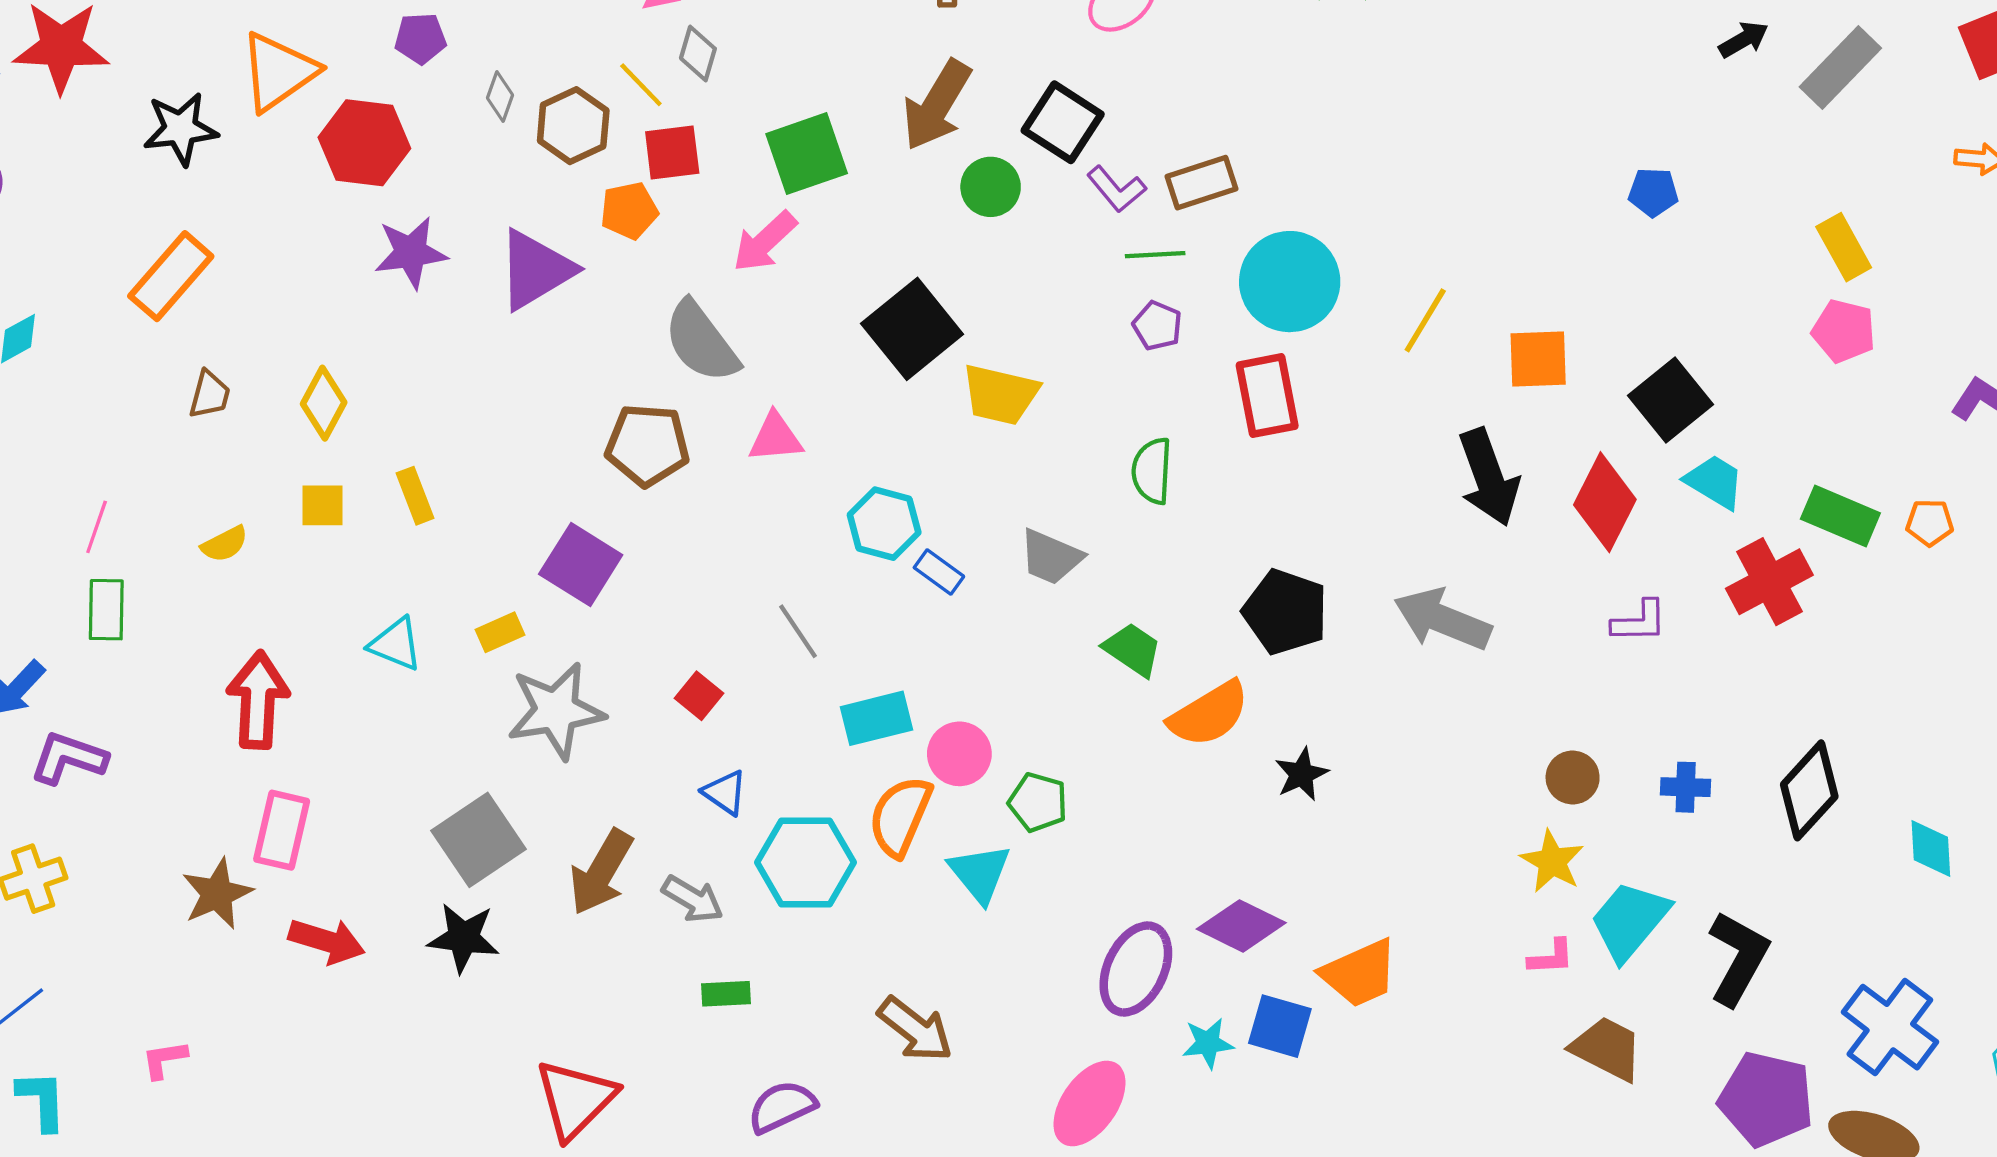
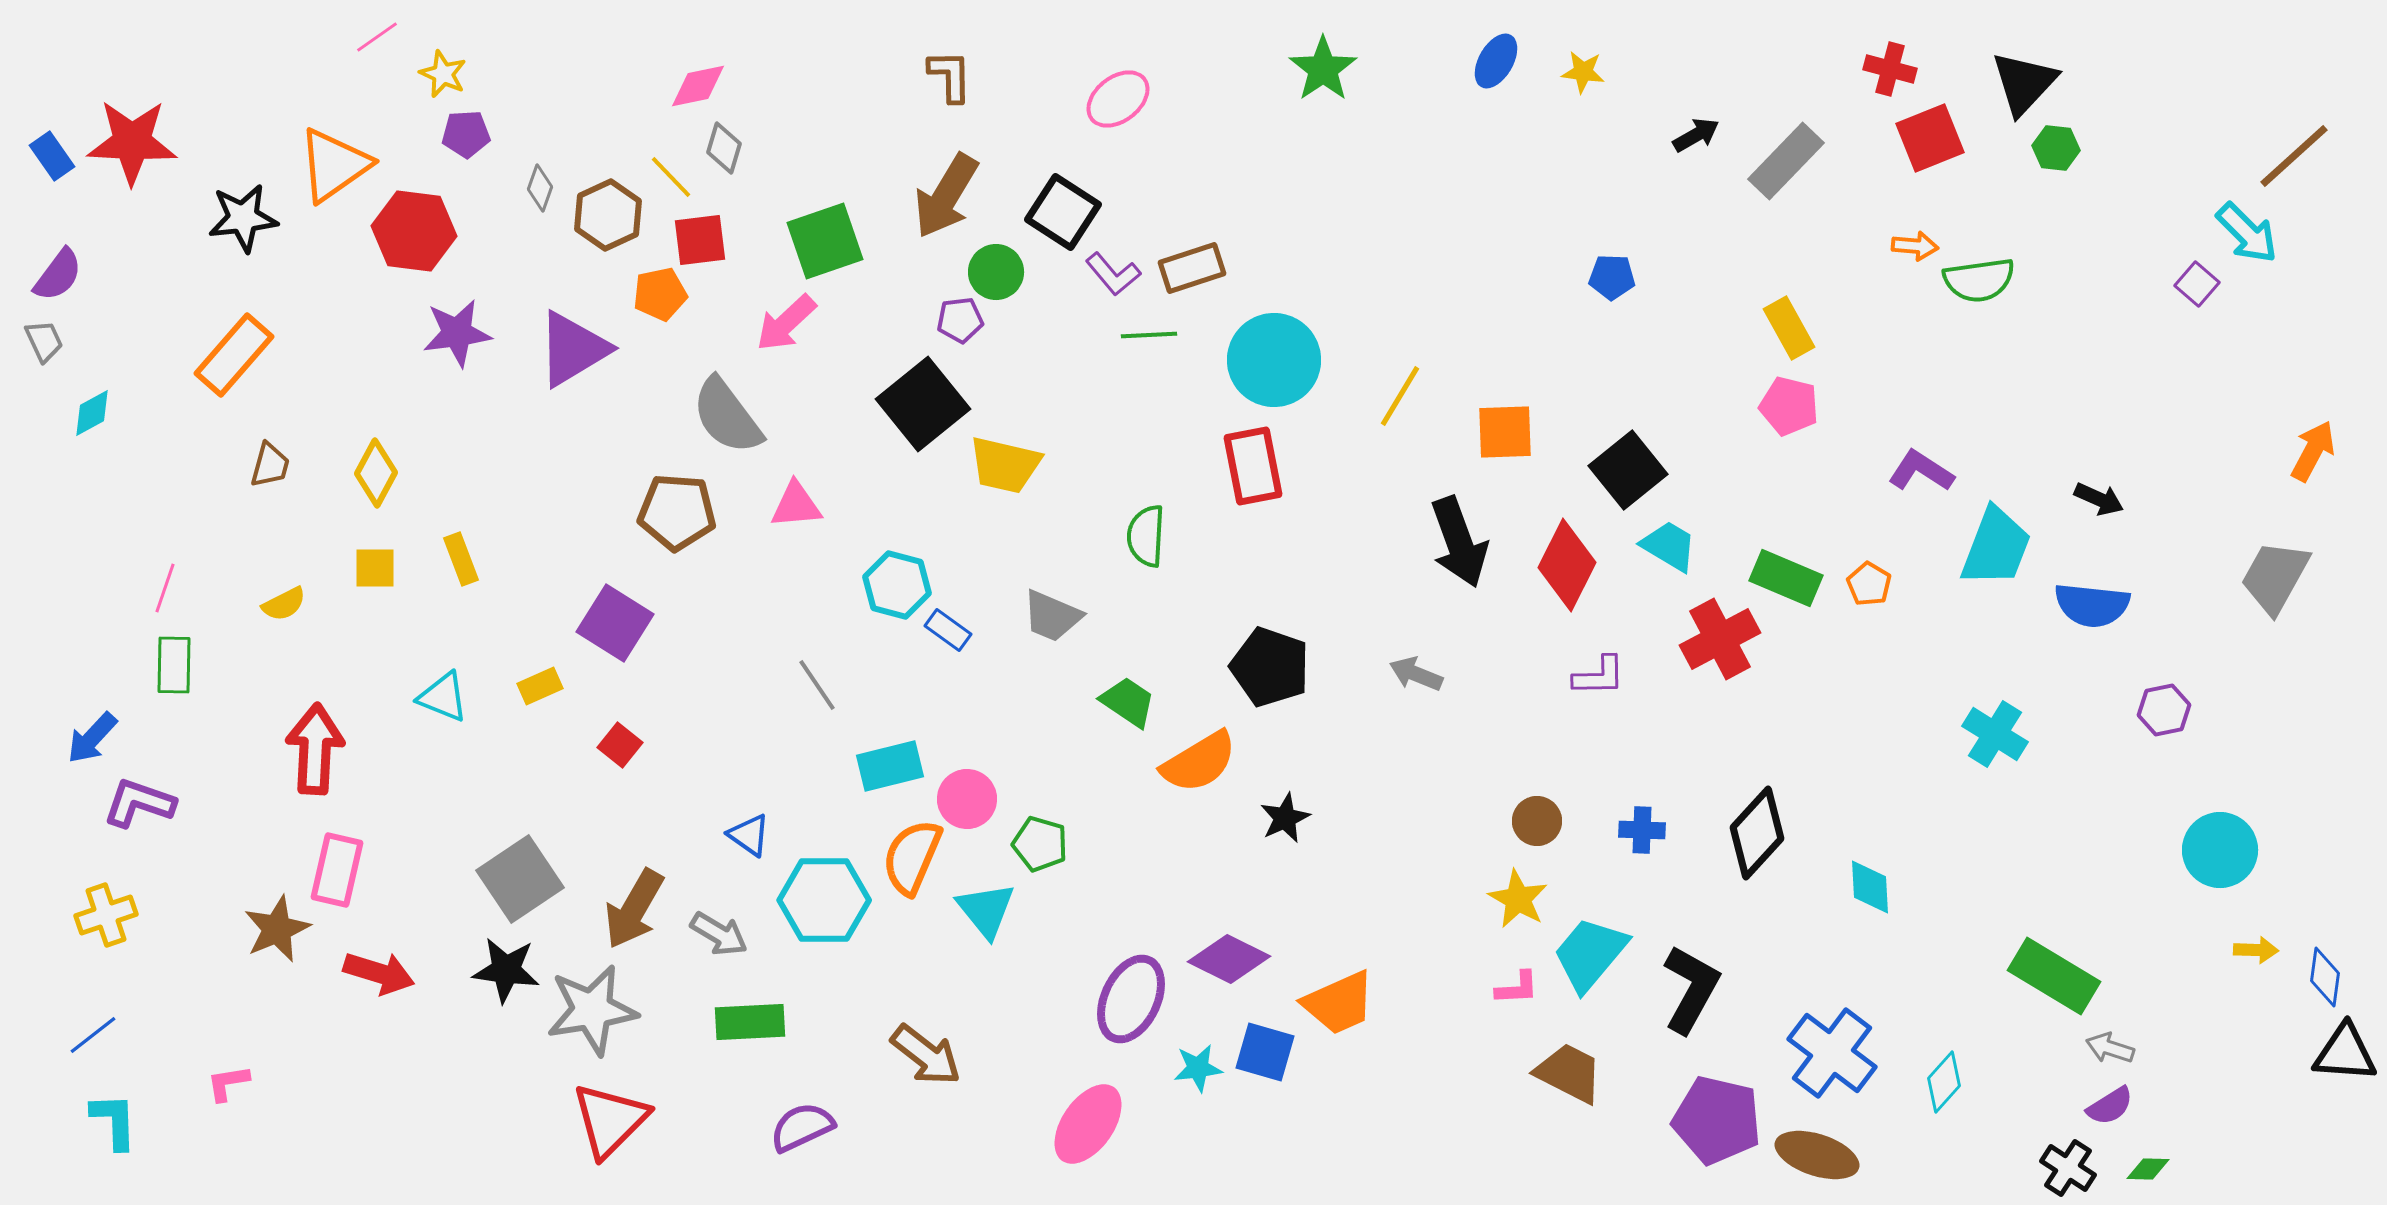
purple pentagon: (1157, 326) -> (960, 320), moved, turned -30
orange pentagon: (1930, 523) -> (1869, 584), turned 30
gray arrow: (1442, 619) -> (1416, 674), size x0.6
red square: (699, 696) -> (620, 745), moved
gray star: (556, 711) -> (592, 1010), moved
green rectangle: (726, 994) -> (750, 1022), size x1.5

